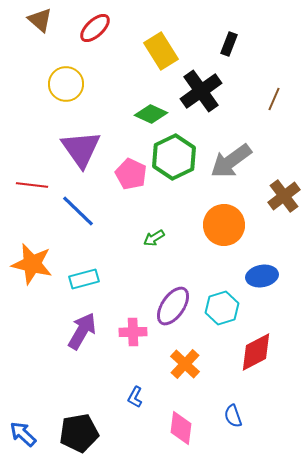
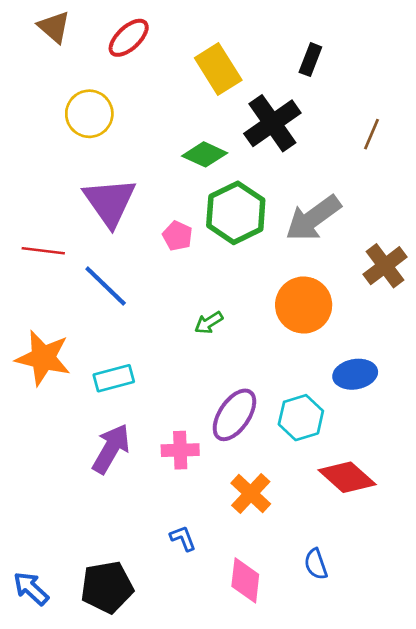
pink pentagon: (131, 174) -> (177, 236), size x0.7
red diamond: (256, 352) -> (347, 477), turned 69
blue L-shape: (135, 397) -> (183, 538), turned 130

